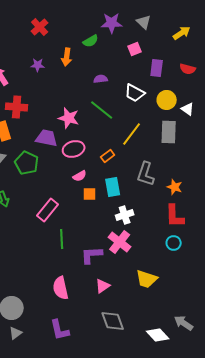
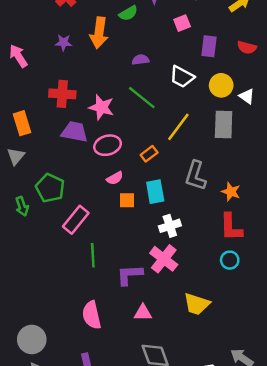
orange arrow: (67, 57) -> (99, 33), size x1.4
red cross: (17, 107) -> (62, 94), moved
green pentagon: (27, 163) -> (50, 188), moved
pink triangle: (103, 286) -> (143, 313), turned 35

